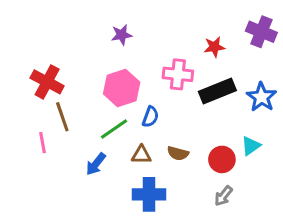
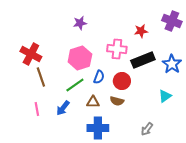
pink line: (43, 143) -> (37, 109), moved
red circle: (222, 159) -> (122, 81), moved

